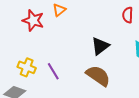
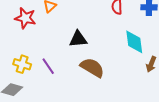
black triangle: (100, 46) -> (78, 39), moved, turned 36

